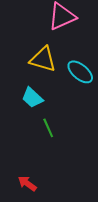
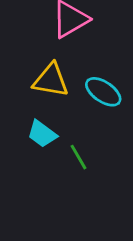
green line: (48, 128) -> (79, 157), moved

